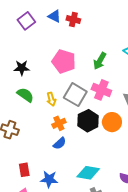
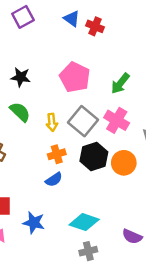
purple square: (26, 21) -> (23, 17), moved

